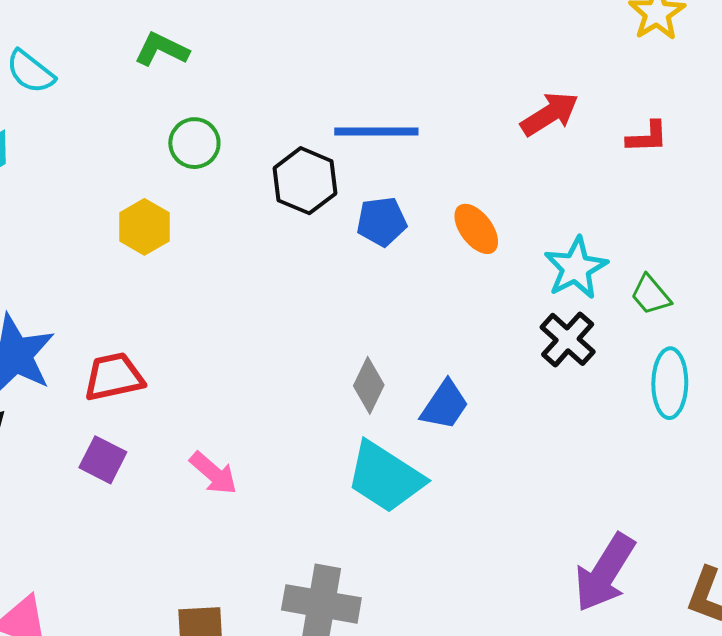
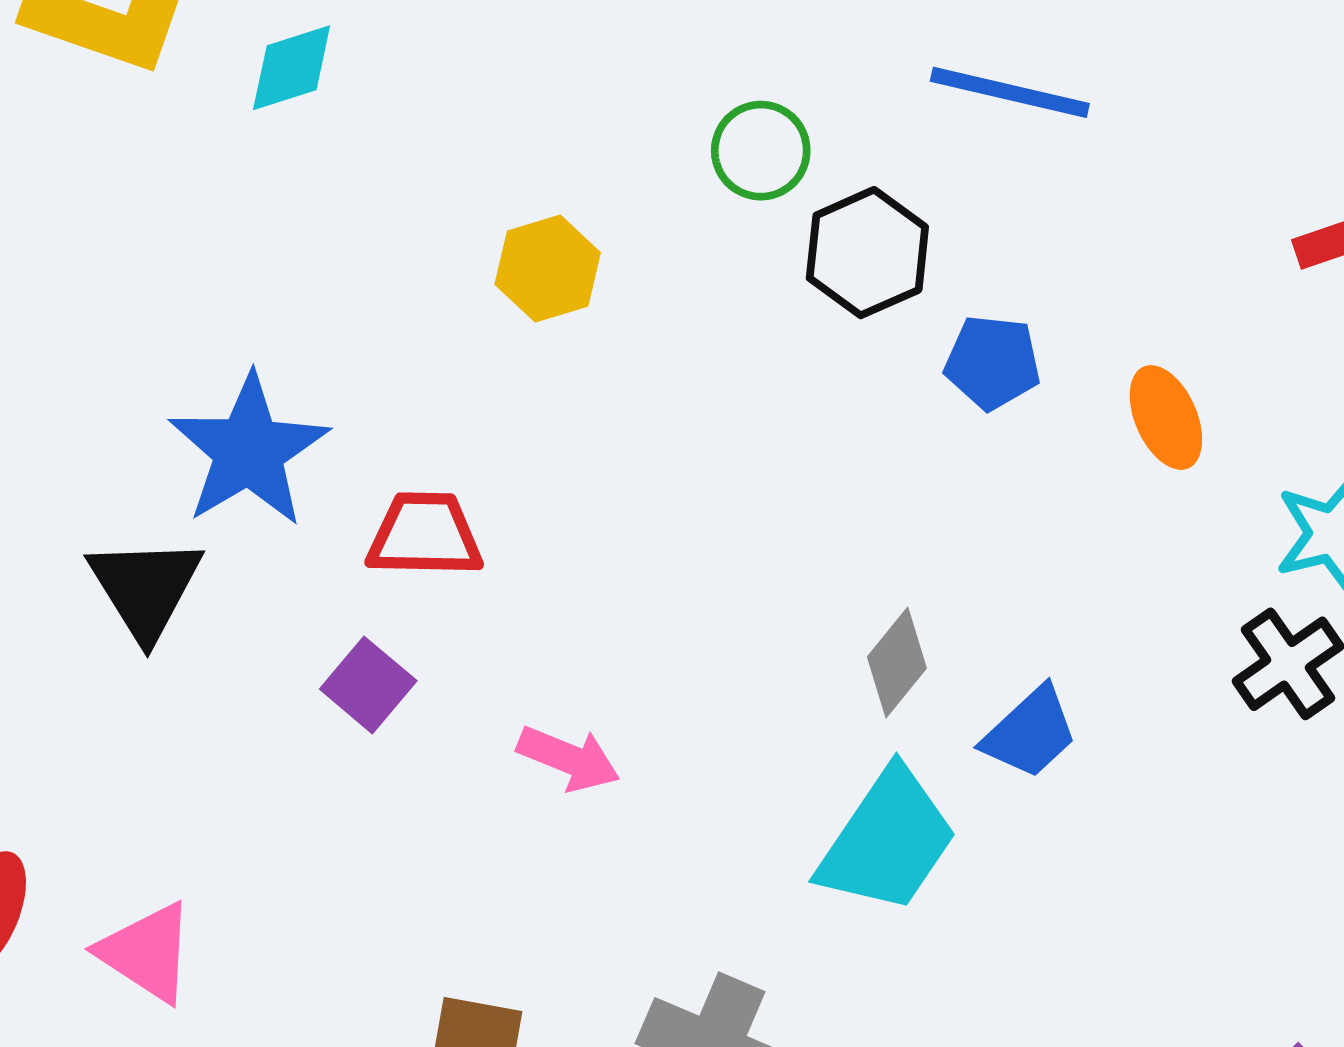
blue line: (376, 131) -> (1010, 92), moved
green circle: (194, 143) -> (761, 151), moved
pink arrow: (213, 473) -> (569, 758), turned -32
cyan trapezoid: (385, 477) -> (887, 841), turned -102

